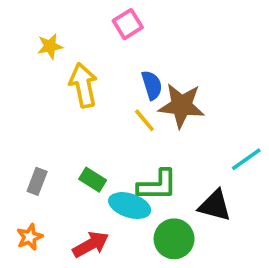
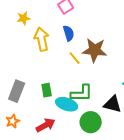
blue semicircle: (152, 85) -> (69, 33), moved
green rectangle: (93, 180) -> (47, 90), turned 48
gray rectangle: (37, 181) -> (17, 91), size x1.5

